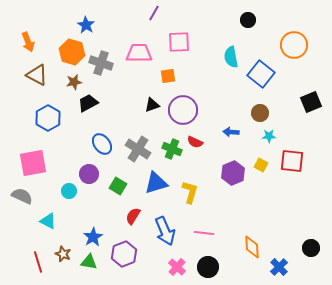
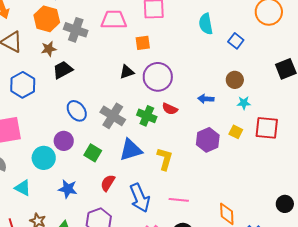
blue square: (261, 74) -> (236, 41), size x0.6
cyan circle: (69, 191) -> (44, 158), size x1.5
blue star: (93, 237) -> (68, 189), moved, turned -30
black circle: (311, 248) -> (285, 204), moved

